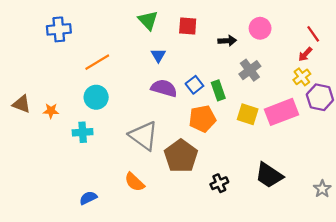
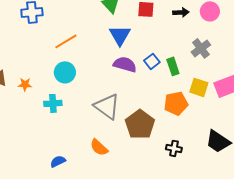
black arrow: (227, 41) -> (181, 12), moved
blue triangle: (158, 55) -> (120, 35), size x1.6
orange pentagon: (202, 119) -> (176, 103), moved
black cross: (219, 183) -> (174, 148), turned 35

